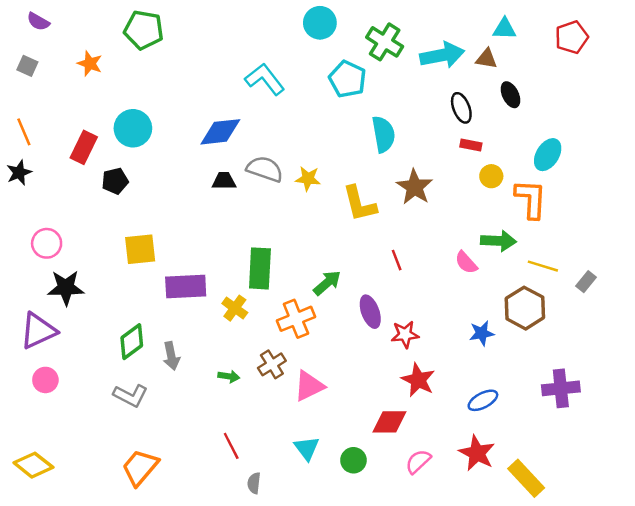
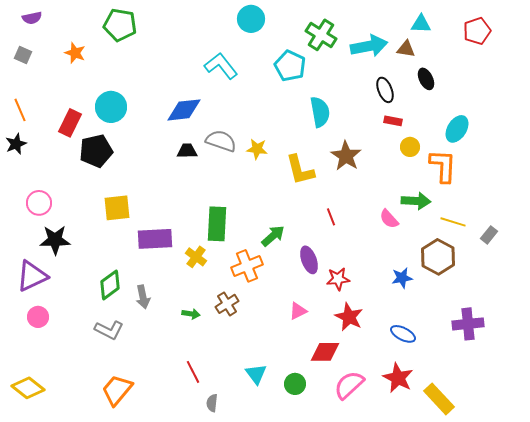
purple semicircle: (38, 22) -> (32, 18), turned -42
cyan circle: (320, 23) -> (251, 19), moved
black pentagon: (115, 181) -> (96, 151), size x1.5
pink triangle: (309, 386) -> (298, 311), moved, size x0.7
blue ellipse: (483, 400) -> (403, 334), turned 55
pink semicircle: (418, 461) -> (349, 385), size x1.4

